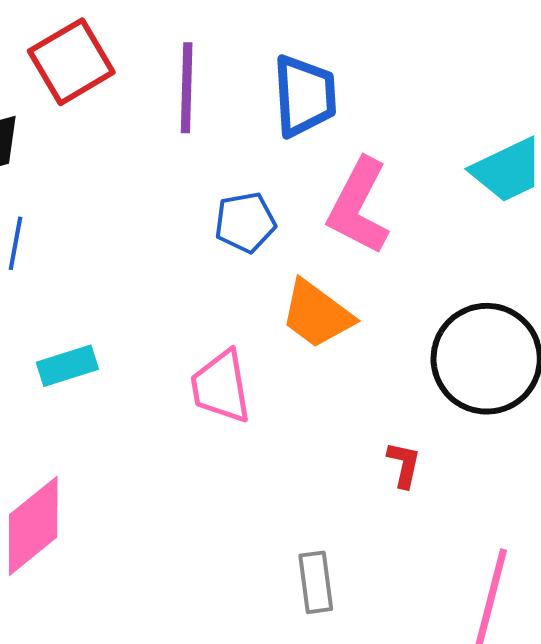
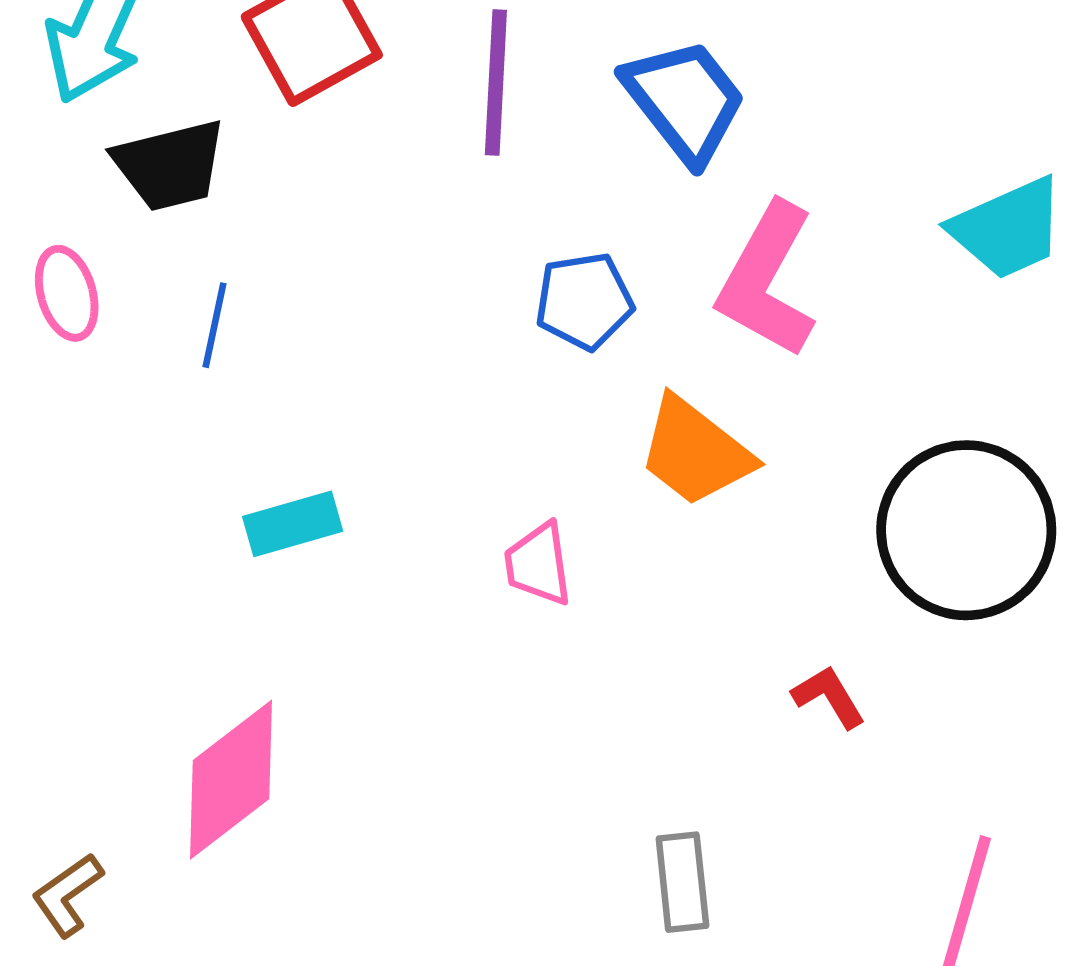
blue trapezoid: (305, 96) -> (685, 100), turned -36
pink trapezoid: (221, 387) -> (538, 564), size x0.7
red L-shape: (404, 465) -> (829, 697), turned -45

